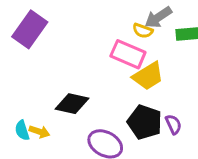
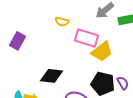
purple rectangle: (30, 29) -> (18, 41), moved, size x0.7
yellow semicircle: (143, 31) -> (62, 22), moved

